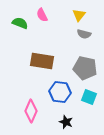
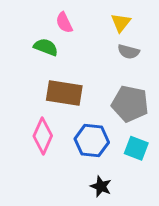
green semicircle: (20, 23) -> (46, 47), moved
pink diamond: (31, 111) -> (43, 136), moved

